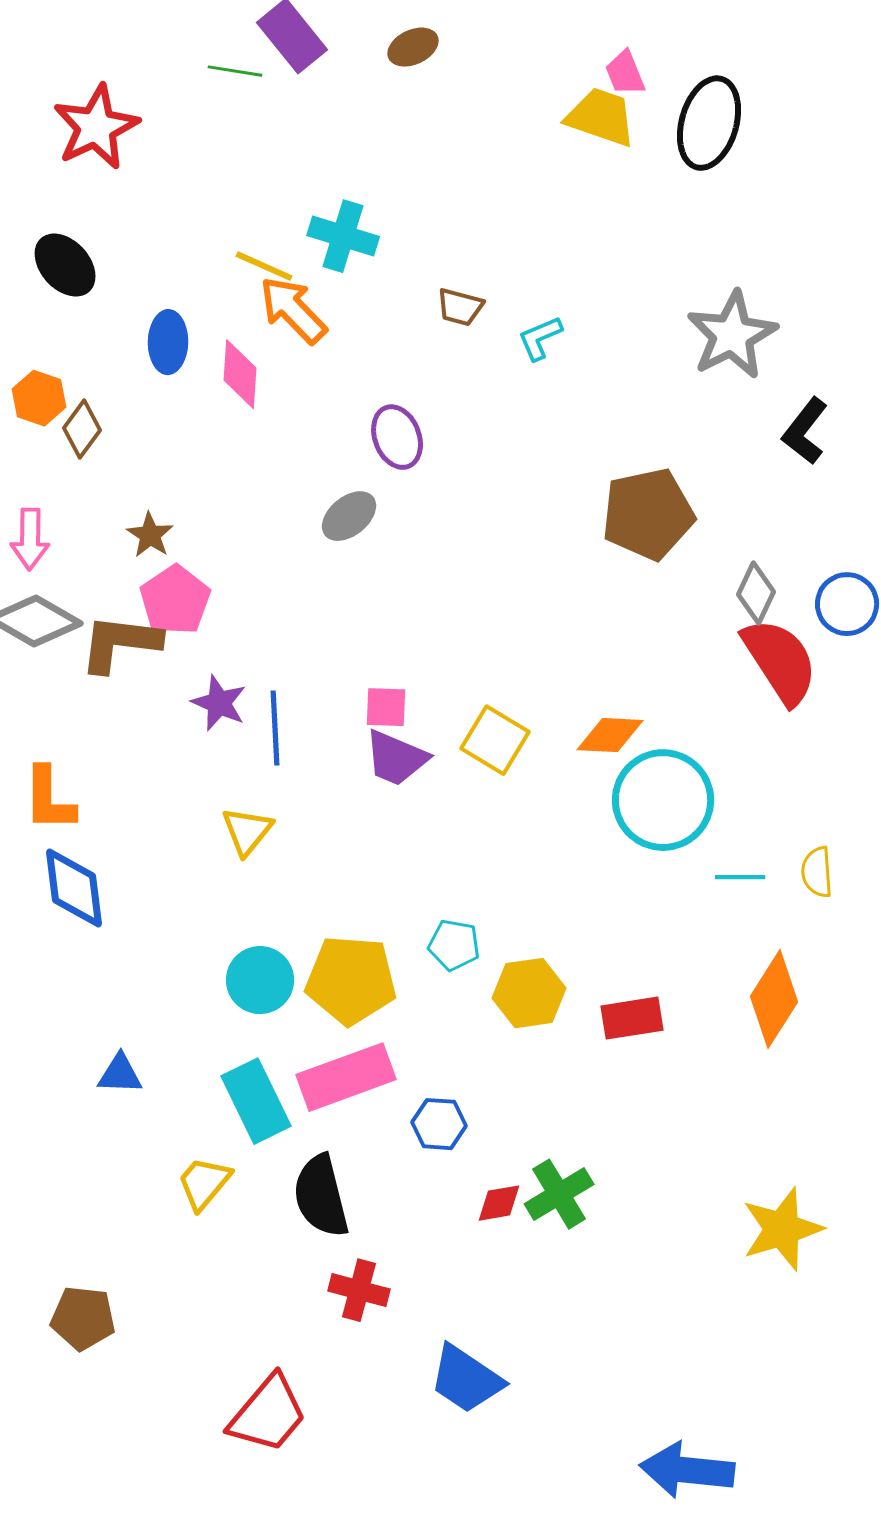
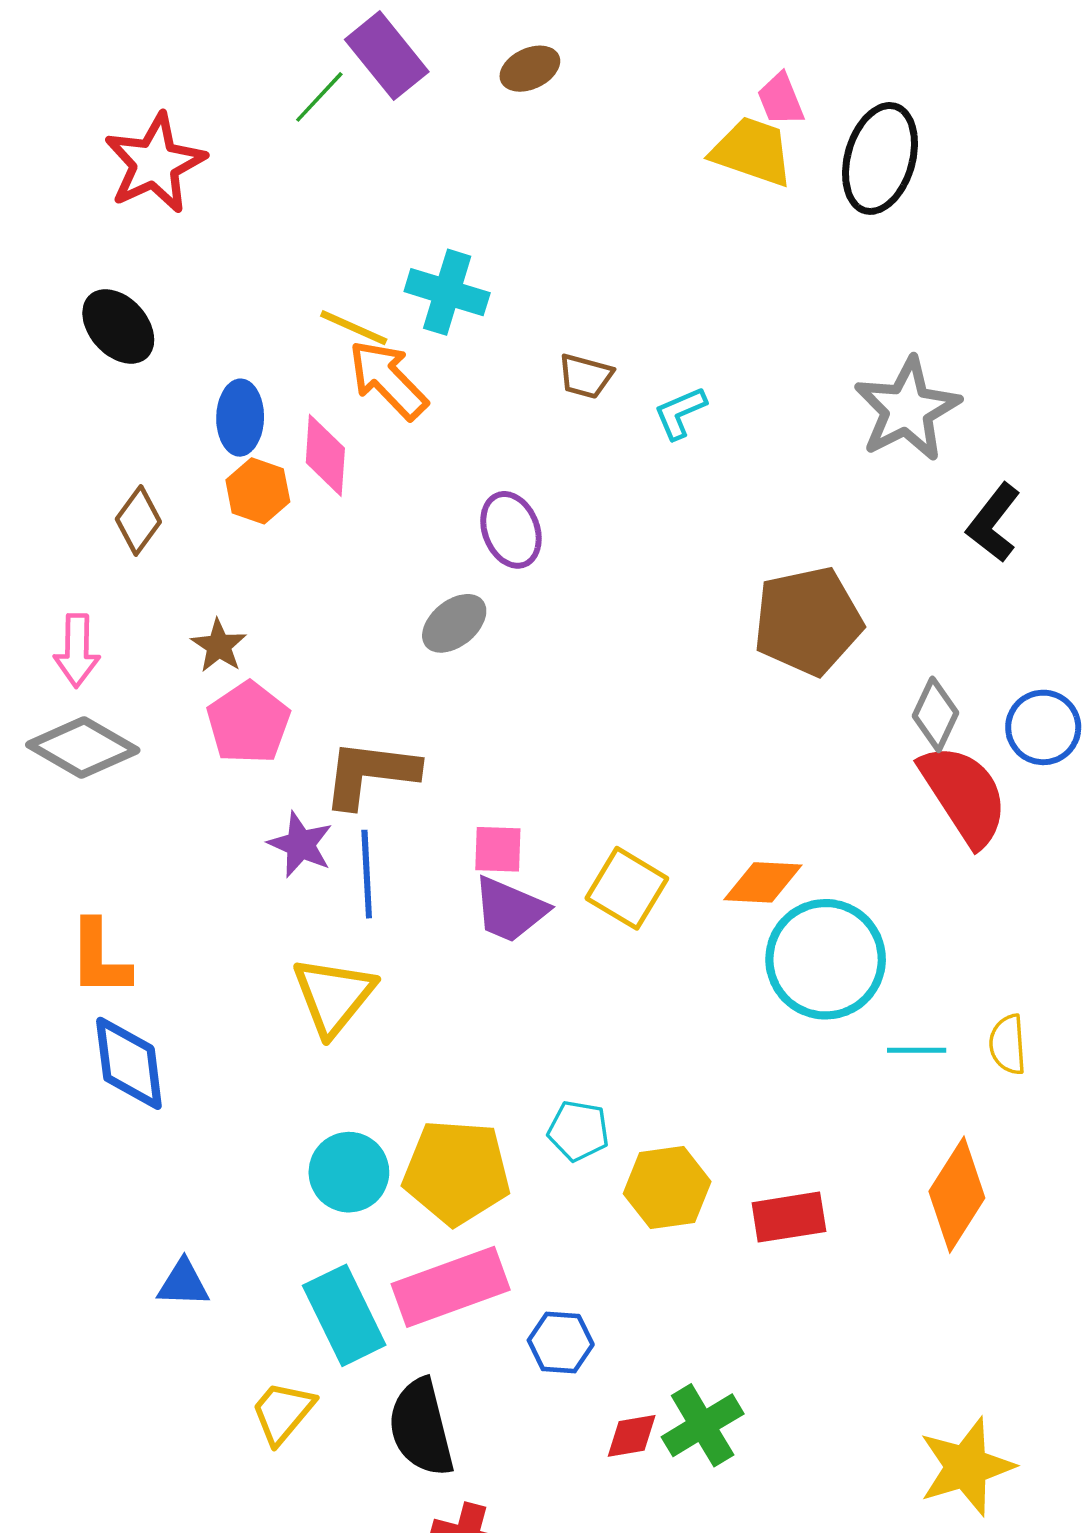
green line: (235, 71) -> (319, 97), turned -56
orange hexagon: (39, 398) -> (258, 491), moved
brown L-shape: (120, 643) -> (370, 774), moved
yellow triangle: (247, 831) -> (334, 996), size x1.4

